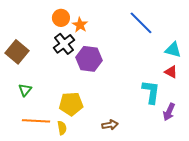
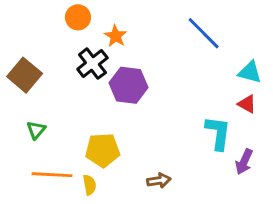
orange circle: (61, 18) -> (78, 17), moved

